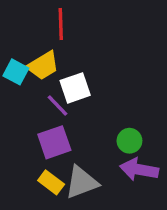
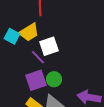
green circle: (129, 141) -> (54, 79), moved

